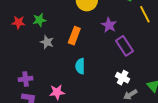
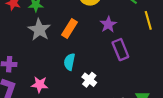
gray star: (47, 42) -> (39, 30), size x1.5
white cross: (123, 78) -> (89, 80), moved

